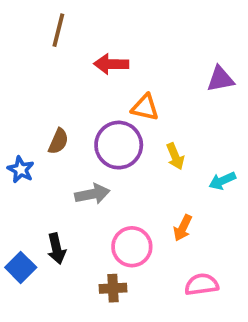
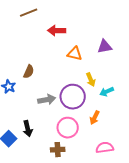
brown line: (58, 30) -> (29, 13), turned 54
purple triangle: (220, 79) -> (105, 47), moved
purple circle: (119, 145) -> (73, 97), moved
cyan arrow: (222, 181) -> (107, 92), moved

